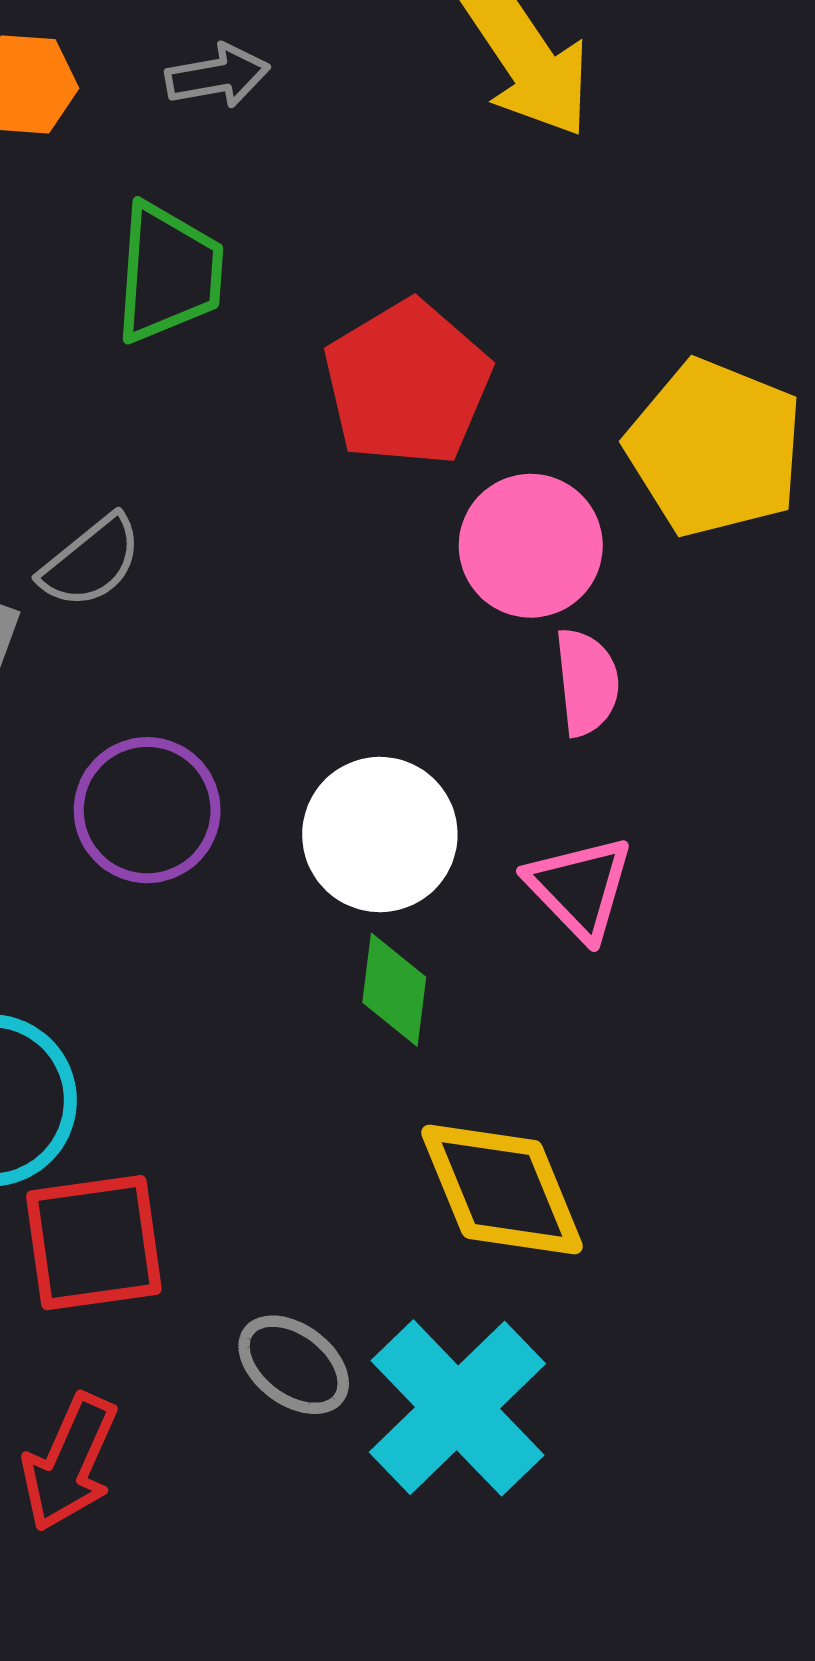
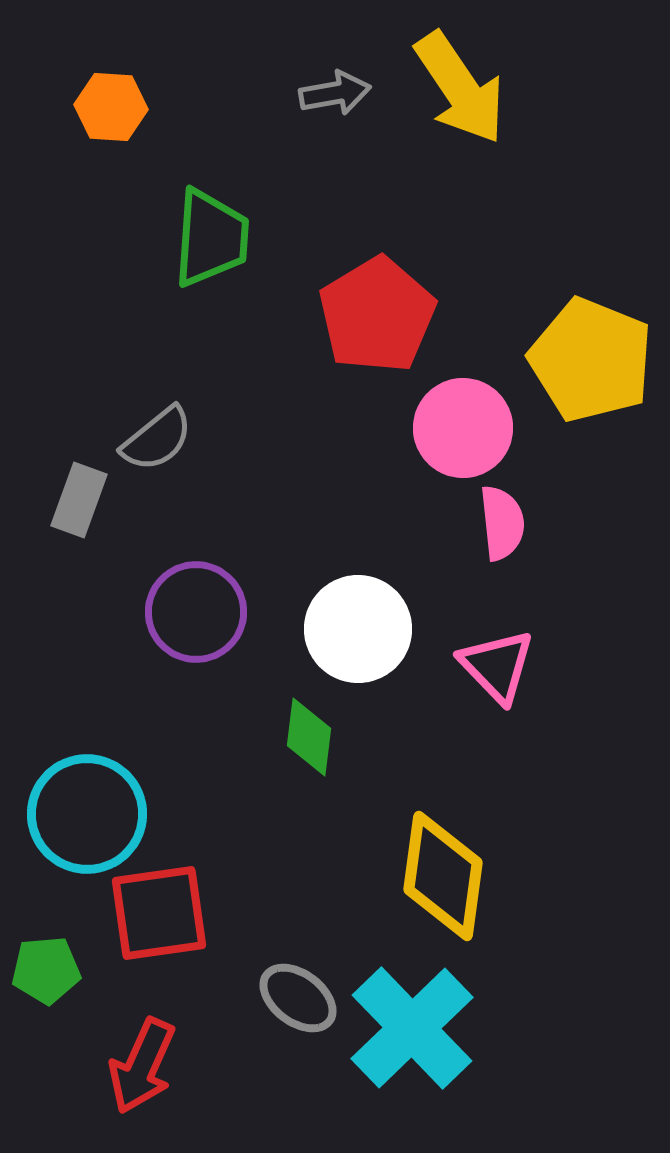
gray arrow: (217, 76) -> (335, 93), moved
green diamond: (394, 990) -> (309, 737), moved
yellow diamond: (502, 1189) -> (443, 876), turned 30

